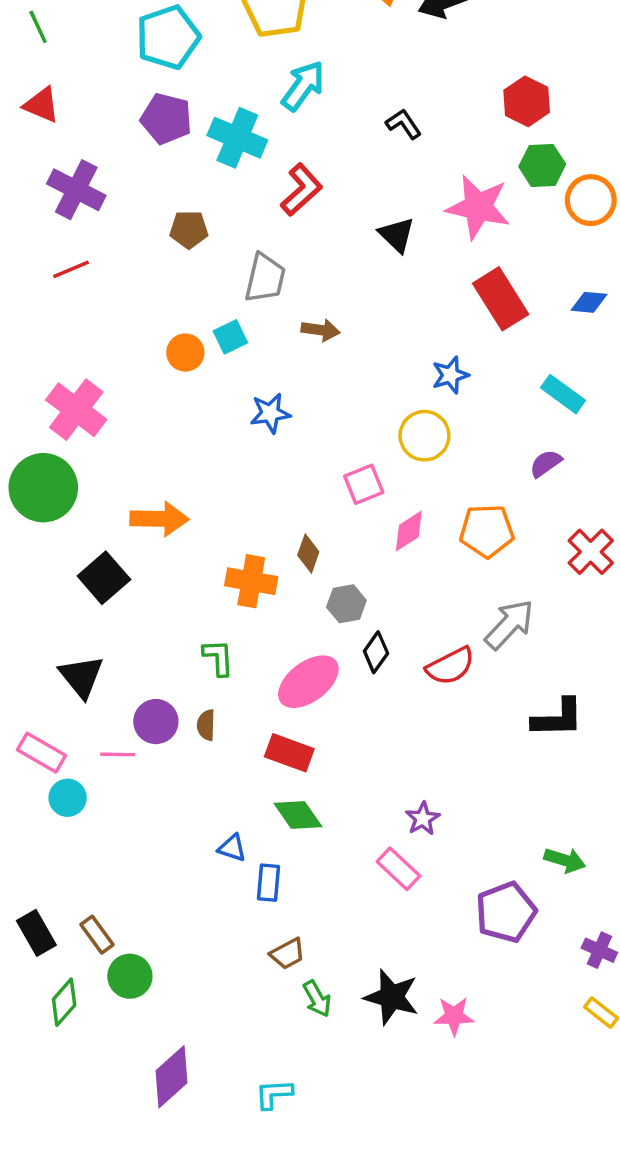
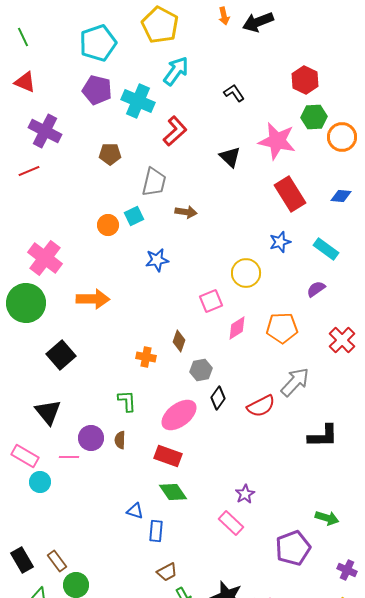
red line: (71, 269) -> (29, 171), moved
blue star: (450, 375) -> (280, 242), moved
orange arrow: (159, 519) -> (93, 299), moved
orange cross: (251, 581) -> (146, 357), size x0.7

